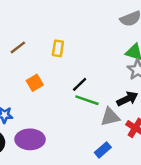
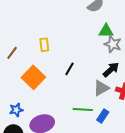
orange square: (35, 83) -> (33, 77), size x1.6
green line: (87, 100) -> (83, 109), moved

